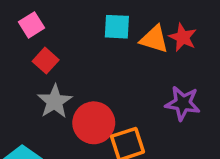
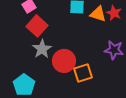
red square: (46, 61) -> (37, 26), size x1.5

